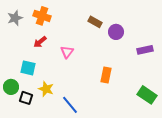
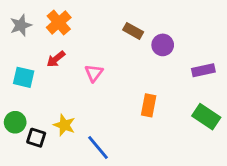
orange cross: (42, 16) -> (59, 22), turned 30
cyan square: (28, 68) -> (24, 77), moved
green rectangle: (147, 95) -> (206, 117), moved

